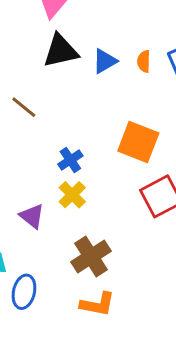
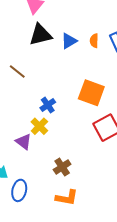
yellow cross: (72, 195) -> (39, 126), moved
brown cross: (91, 256) -> (62, 167), size x0.7

